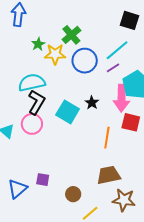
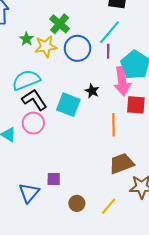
purple line: (113, 68) -> (108, 51), turned -48
black L-shape: (36, 102) -> (34, 100), turned -55
brown circle: (73, 194) -> (77, 203), moved

